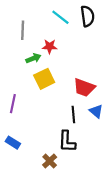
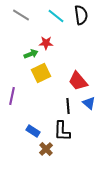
gray line: (23, 30) -> (21, 15), moved, turned -60
red trapezoid: (84, 87) -> (78, 81), turned 30
blue rectangle: (13, 143) -> (33, 131), moved

